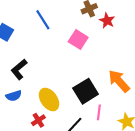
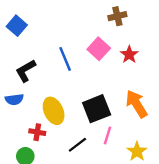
blue line: (43, 20) -> (65, 59), moved
red star: (107, 21) -> (129, 55), moved
red cross: (38, 120) -> (37, 132), turned 32

